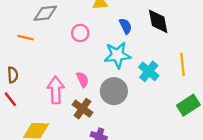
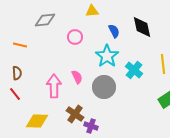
orange line: (25, 38) -> (20, 45), moved
cyan star: (117, 55) -> (107, 56), turned -30
brown cross: (82, 109) -> (75, 114), moved

